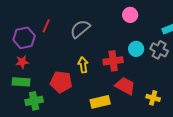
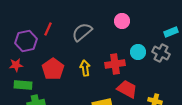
pink circle: (130, 15) -> (122, 21), moved
red star: (22, 62) -> (16, 65), moved
red pentagon: (61, 82) -> (53, 69), moved, turned 30

